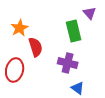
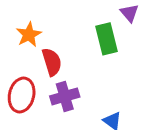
purple cross: (68, 63) -> (65, 96), moved, turned -30

